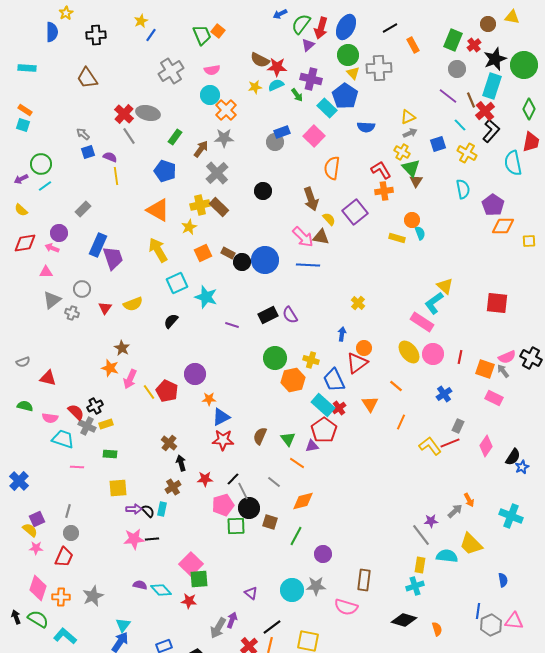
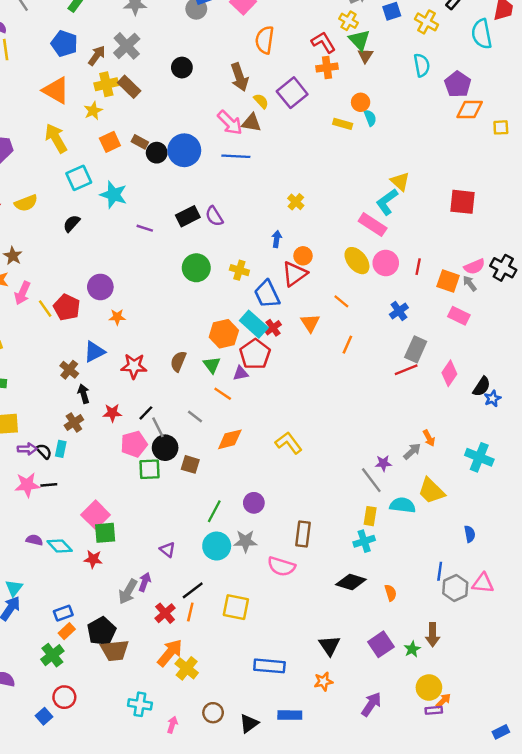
brown arrow: (201, 149) -> (97, 56), moved
orange hexagon: (293, 380) -> (224, 334), moved
blue triangle: (221, 417) -> (94, 352), moved
gray rectangle: (458, 426) -> (416, 349), size x1.5
yellow L-shape: (430, 446) -> (289, 443), moved
green line: (296, 536) -> (214, 511), moved

